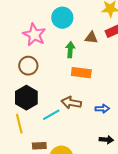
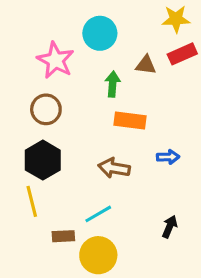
blue arrow: (102, 109) -> (168, 157), moved
cyan line: (51, 115) -> (98, 214), moved
black arrow: (106, 140) -> (170, 227), turned -72

